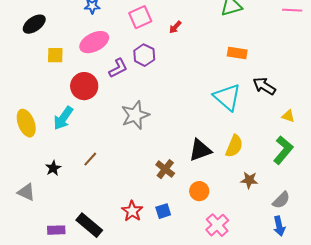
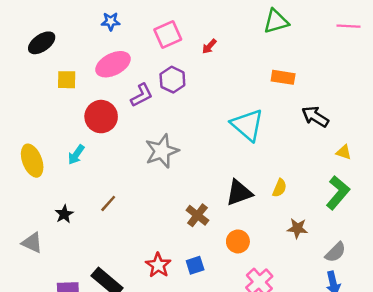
cyan triangle: (227, 97) -> (247, 125), moved
cyan arrow: (63, 118) -> (76, 155), size x0.7
yellow semicircle: (234, 146) -> (280, 188), size x0.7

